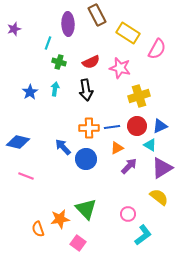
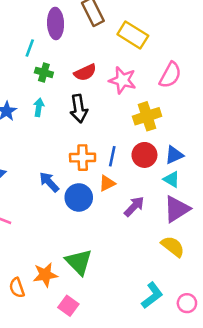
pink semicircle: (157, 49) -> (170, 75), moved
blue line: (112, 127) -> (112, 156), turned -70
cyan triangle: (150, 145) -> (172, 179), moved
orange triangle: (117, 148) -> (107, 183), moved
pink circle: (128, 214) -> (187, 303), moved

